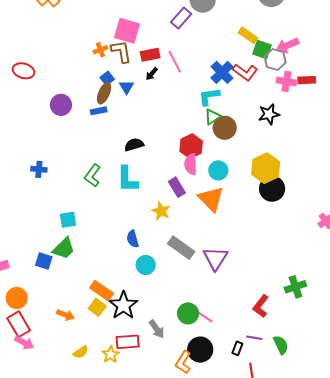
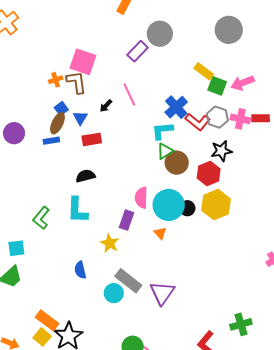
red rectangle: (150, 55) -> (92, 139), moved
gray hexagon: (275, 60) -> (217, 117), moved
red L-shape: (245, 72) -> (198, 122), moved
red hexagon: (191, 146) -> (209, 173), moved
cyan circle: (218, 170) -> (169, 205), size x1.6
green L-shape: (93, 176) -> (41, 218), moved
purple rectangle: (177, 187) -> (127, 220), turned 48
black circle: (272, 189) -> (187, 208), moved, size x0.6
orange triangle: (211, 199) -> (160, 233), size x0.5
cyan circle: (146, 265) -> (114, 293), moved

